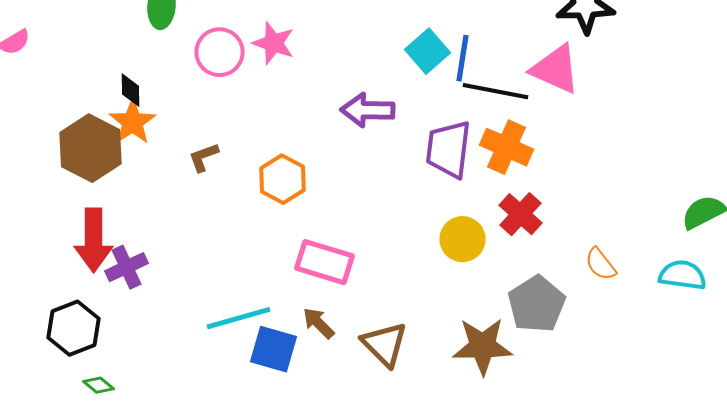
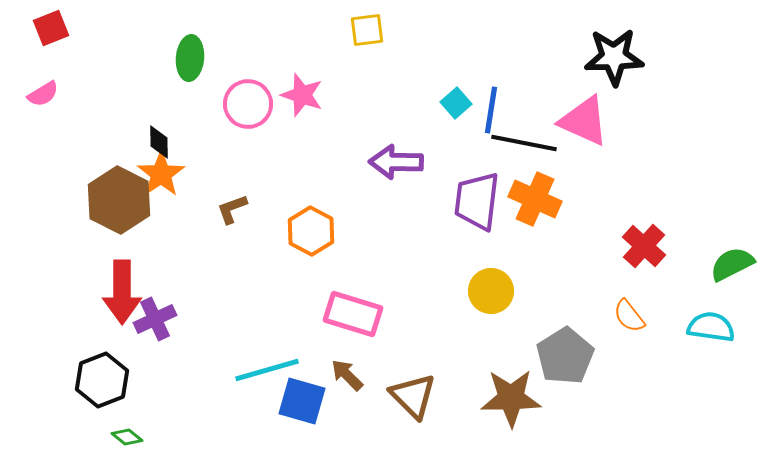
cyan square: (428, 51) -> (456, 103), size x0.7
red cross: (520, 214) -> (644, 246), moved

